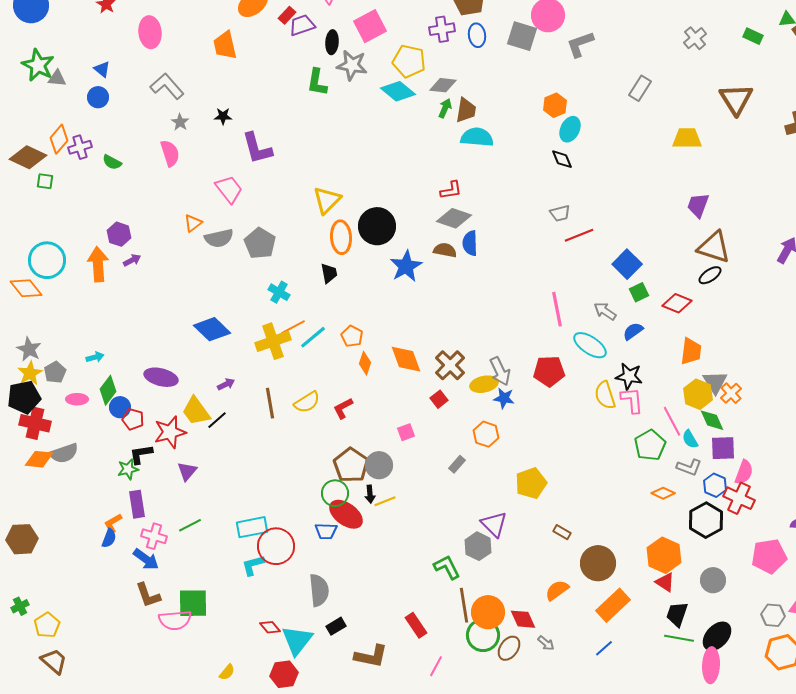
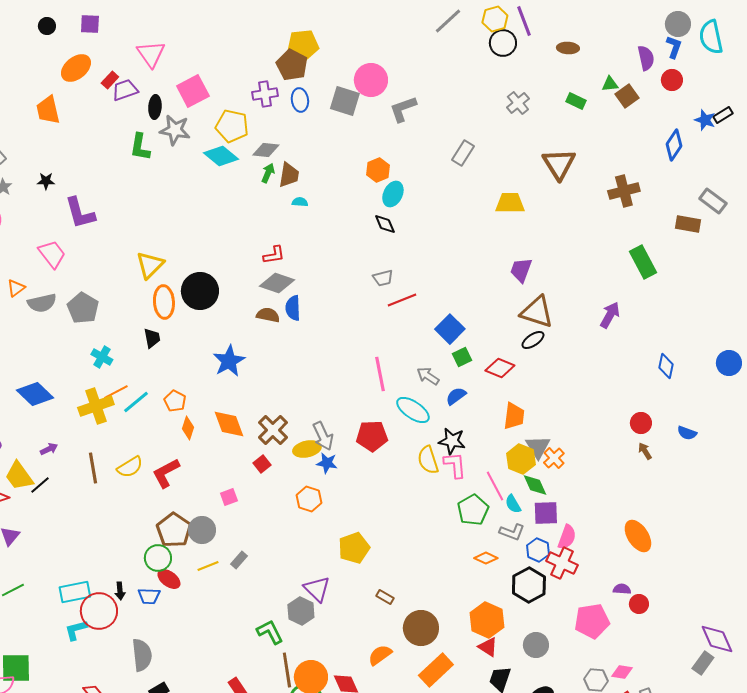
cyan semicircle: (477, 137) -> (300, 202), size x0.5
blue star: (406, 266) -> (229, 361), moved
red L-shape: (343, 408) -> (166, 473), size x1.4
gray rectangle: (457, 464) -> (239, 560), moved
black arrow: (370, 494) -> (120, 591), moved
red ellipse: (346, 514) -> (169, 579), size x0.7

